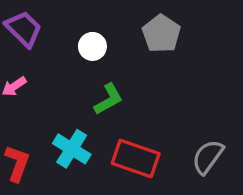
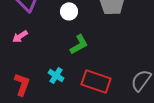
cyan cross: (72, 149) -> (56, 75), size x0.7

